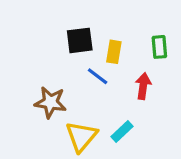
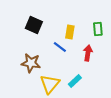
black square: (80, 40) -> (34, 25), moved, turned 30

